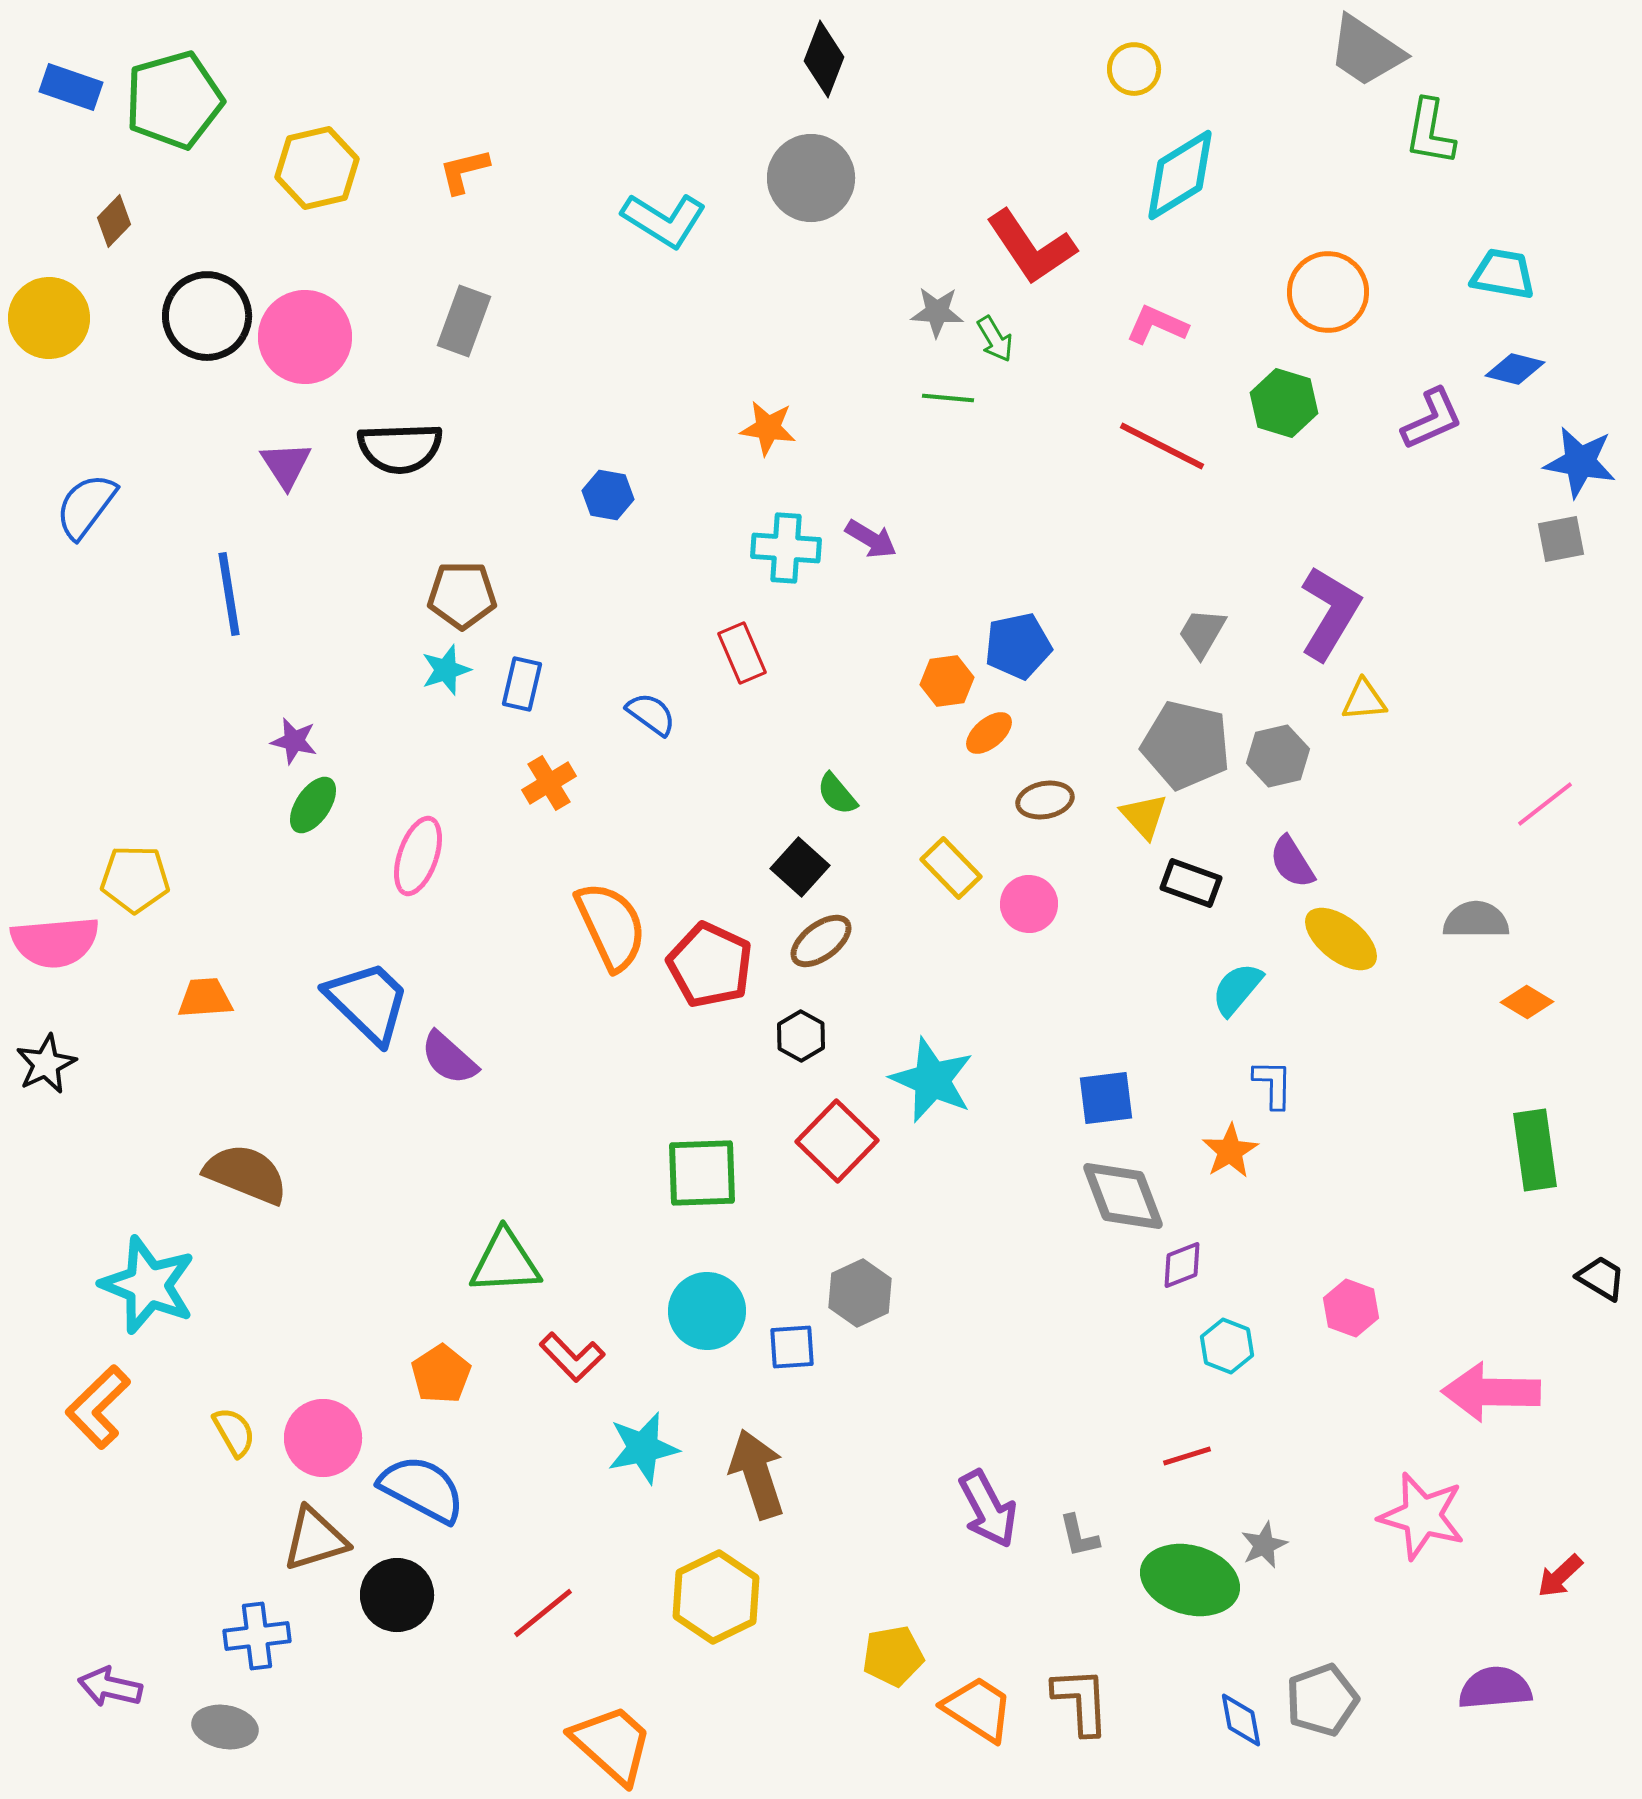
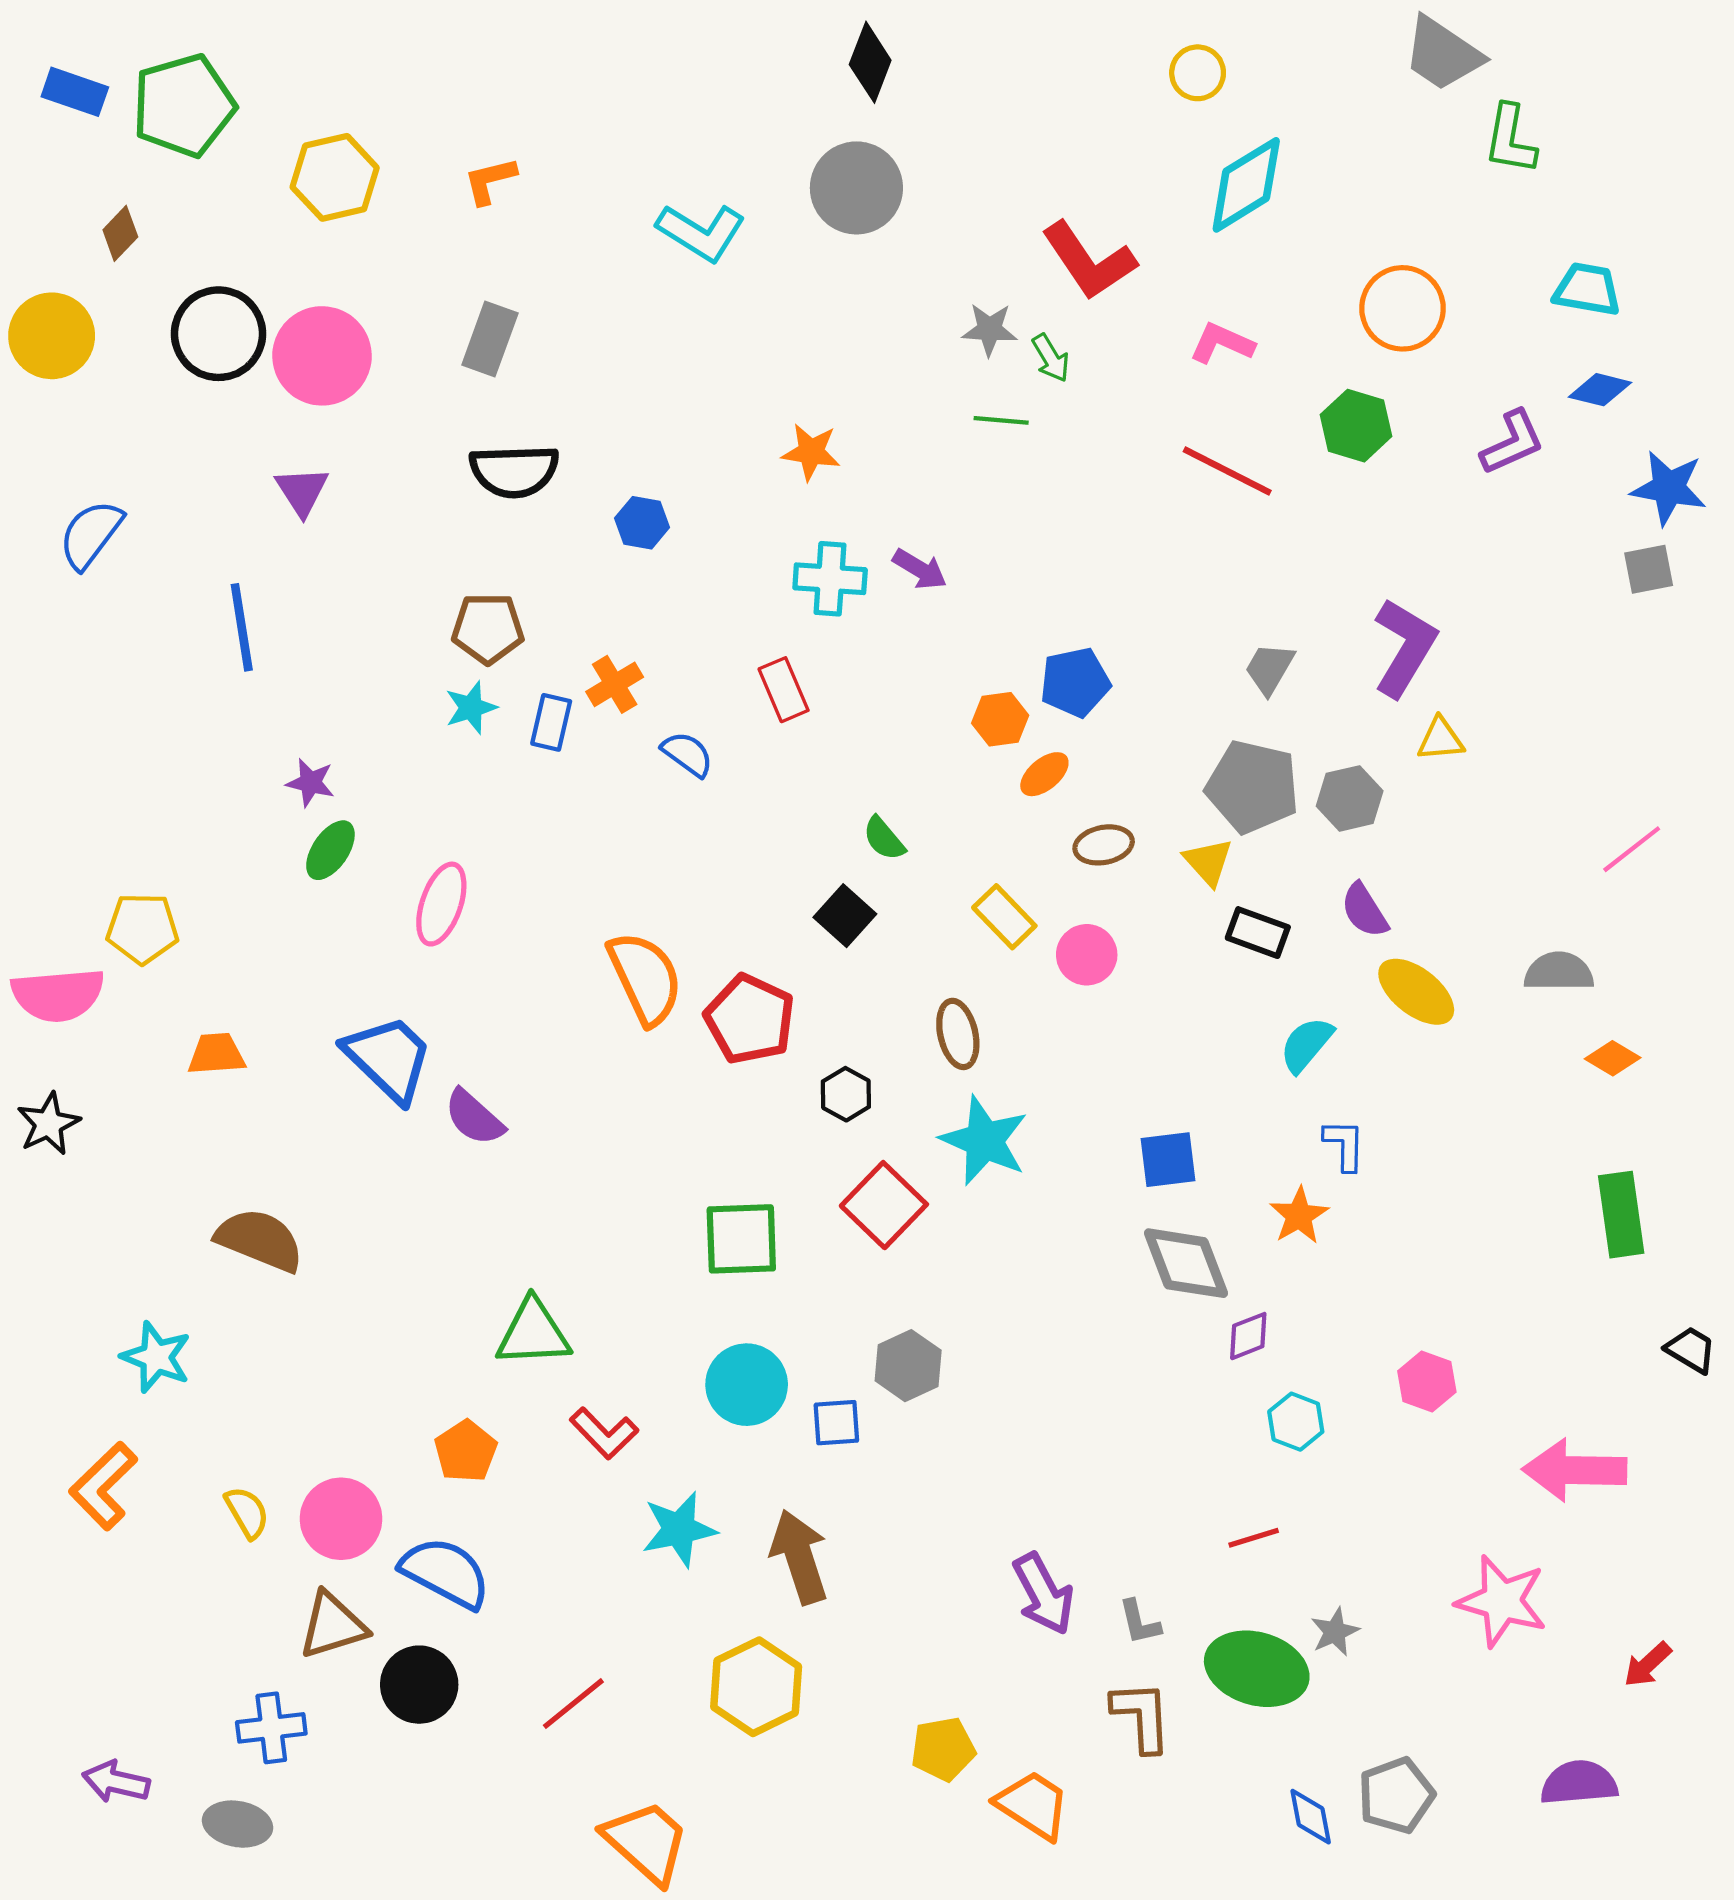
black semicircle: (400, 448) -> (514, 471), moved
orange cross: (549, 783) -> (615, 684), moved
brown ellipse: (821, 941) -> (958, 1034), moved, turned -66
cyan star: (148, 1285) -> (156, 1357), size x0.7
brown L-shape: (1081, 1701) -> (1142, 1716), moved

